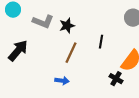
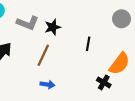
brown line: (71, 53) -> (43, 55), moved

